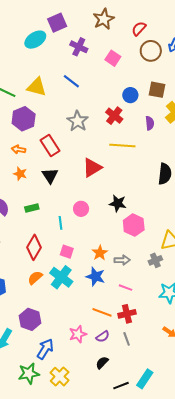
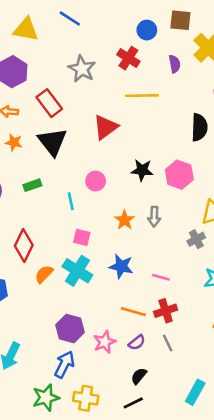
black triangle: (50, 176) -> (52, 142), size x1.4
pink hexagon: (134, 225) -> (179, 175), moved
red diamond: (34, 247) -> (24, 245), moved
orange star: (100, 253) -> (125, 220), moved
gray arrow: (122, 260) -> (154, 217), moved, turned 98
purple hexagon: (30, 319) -> (70, 329), moved
yellow cross: (60, 377) -> (86, 398), turned -30
black line: (121, 386) -> (133, 403), moved

